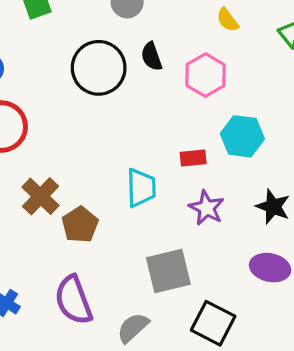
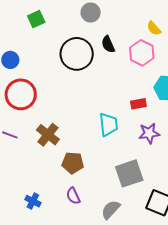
yellow semicircle: (228, 20) -> (154, 28), moved
purple star: (206, 208) -> (149, 133), turned -30
brown pentagon: (80, 225) -> (73, 163), moved, turned -30
purple semicircle: (73, 300) -> (73, 196), size x0.6

